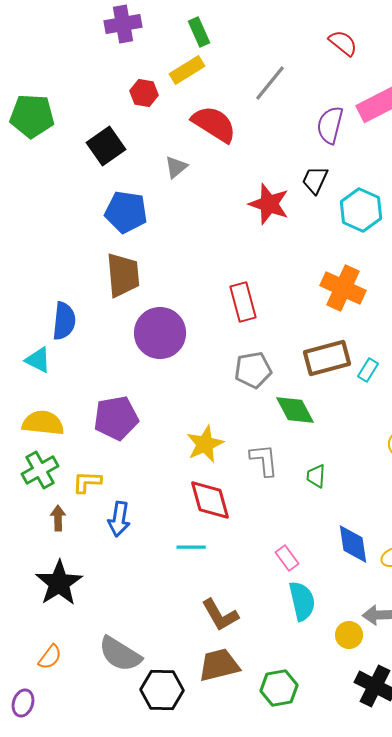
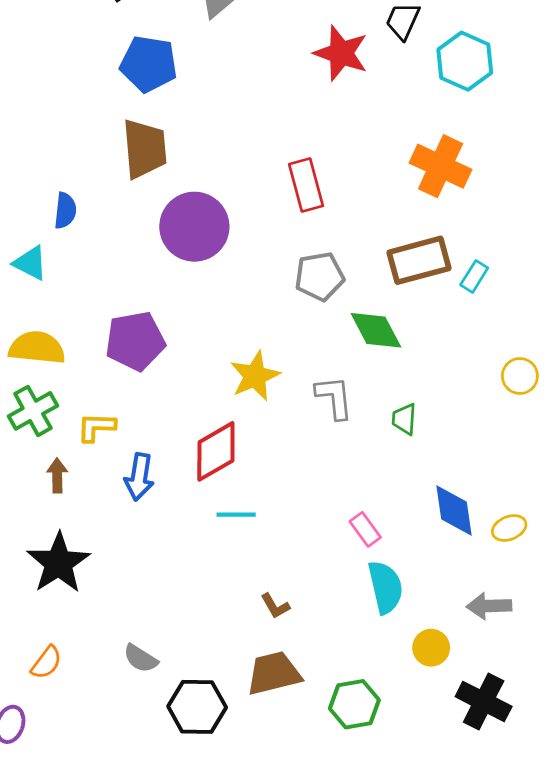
blue semicircle: (64, 321) -> (65, 211), size x0.7
red diamond: (210, 500) -> (216, 451), moved, turned 75
brown L-shape: (220, 615) -> (275, 606), size x0.6
yellow circle: (349, 635) -> (431, 648), moved
gray semicircle: (120, 654) -> (141, 658), size x0.6

